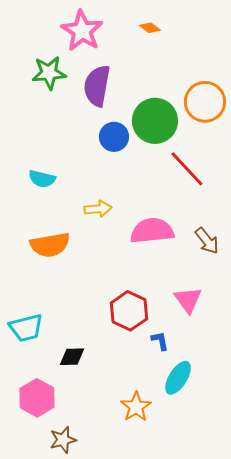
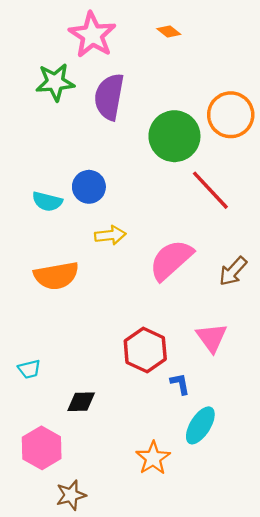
blue circle: (114, 137) -> (89, 187), moved
pink semicircle: (152, 231) -> (171, 260), turned -36
brown arrow: (207, 241) -> (233, 271), turned 80
cyan trapezoid: (26, 328) -> (29, 369), size x0.6

